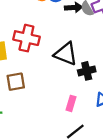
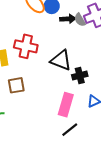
pink rectangle: (71, 103) -> (66, 105), size x1.6

